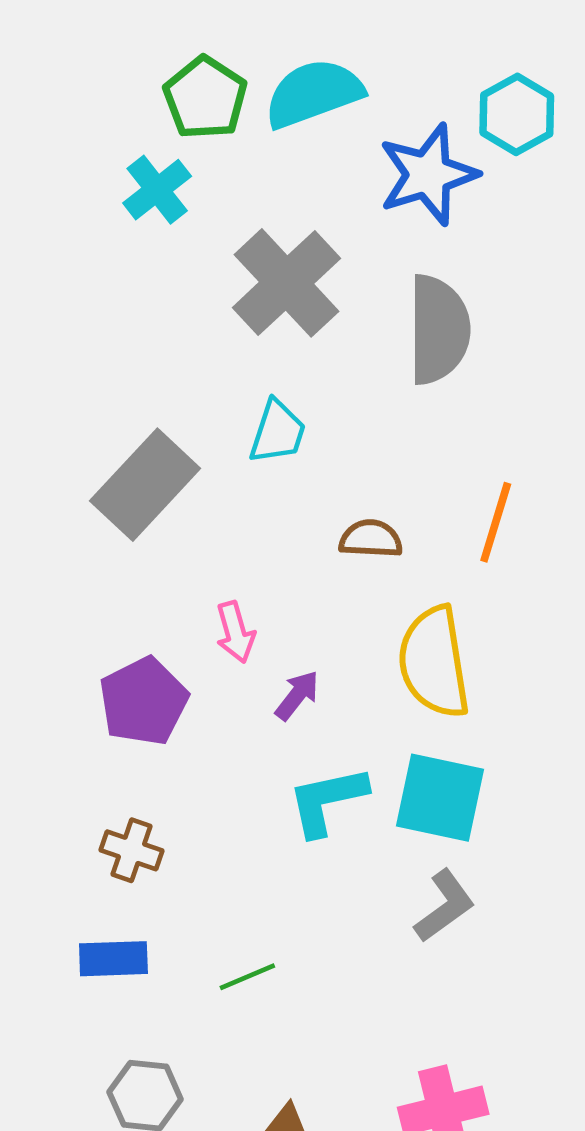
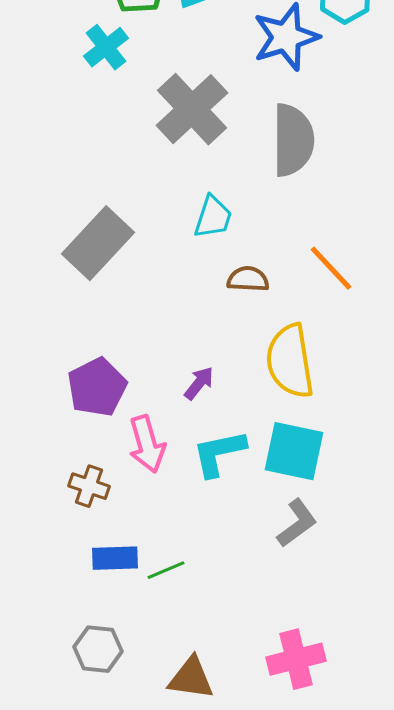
cyan trapezoid: (277, 432) -> (213, 217), moved
orange line: (496, 522) -> (331, 268), turned -60
pink arrow: (235, 632) -> (147, 444), moved, size x1.4
blue rectangle: (113, 959) -> (115, 558), moved

